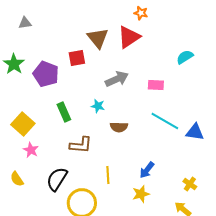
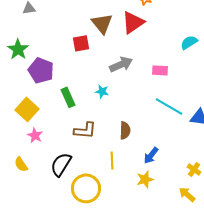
purple pentagon: (46, 74) -> (41, 70), moved
brown semicircle: (119, 127) -> (125, 130), moved, turned -90

